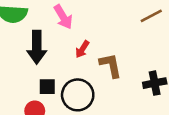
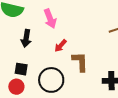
black arrow: (37, 47) -> (26, 38), size x0.7
black square: (47, 87) -> (21, 69), moved

